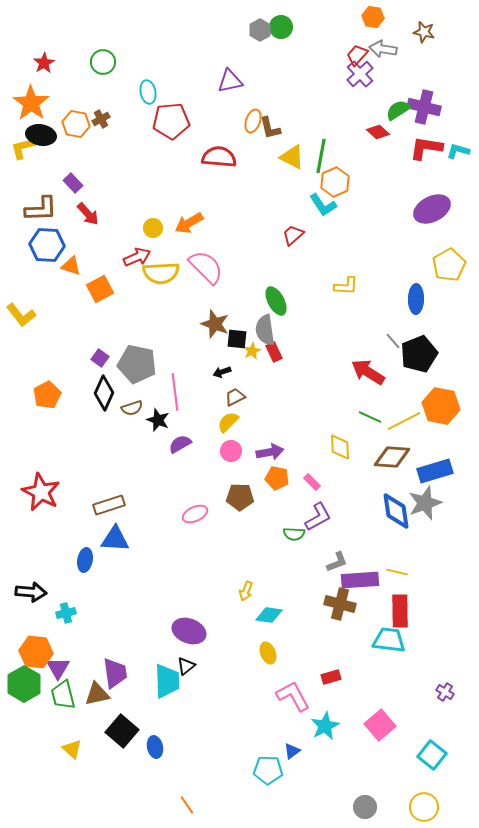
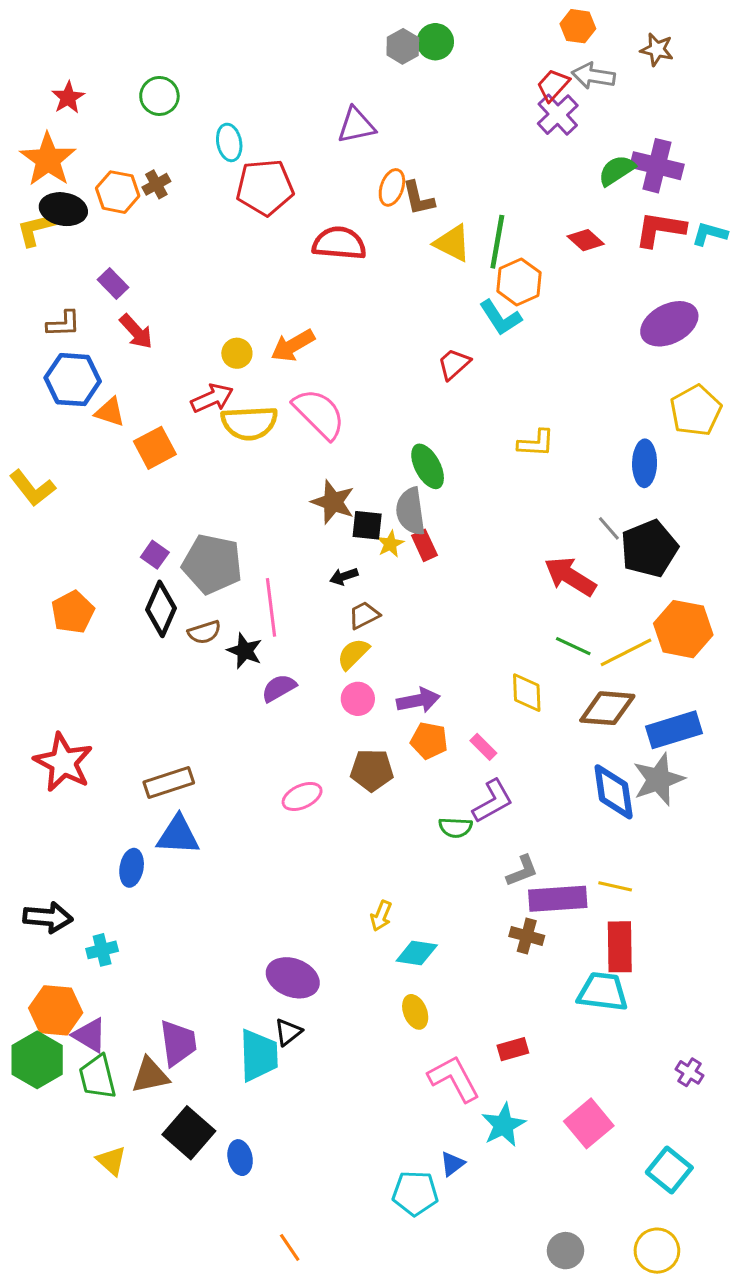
red diamond: (378, 132) -> (586, 240), moved
brown L-shape: (41, 209) -> (63, 324), size x0.7
brown cross: (340, 604) -> (527, 936), size x0.7
purple triangle: (58, 668) -> (90, 1035), turned -30

